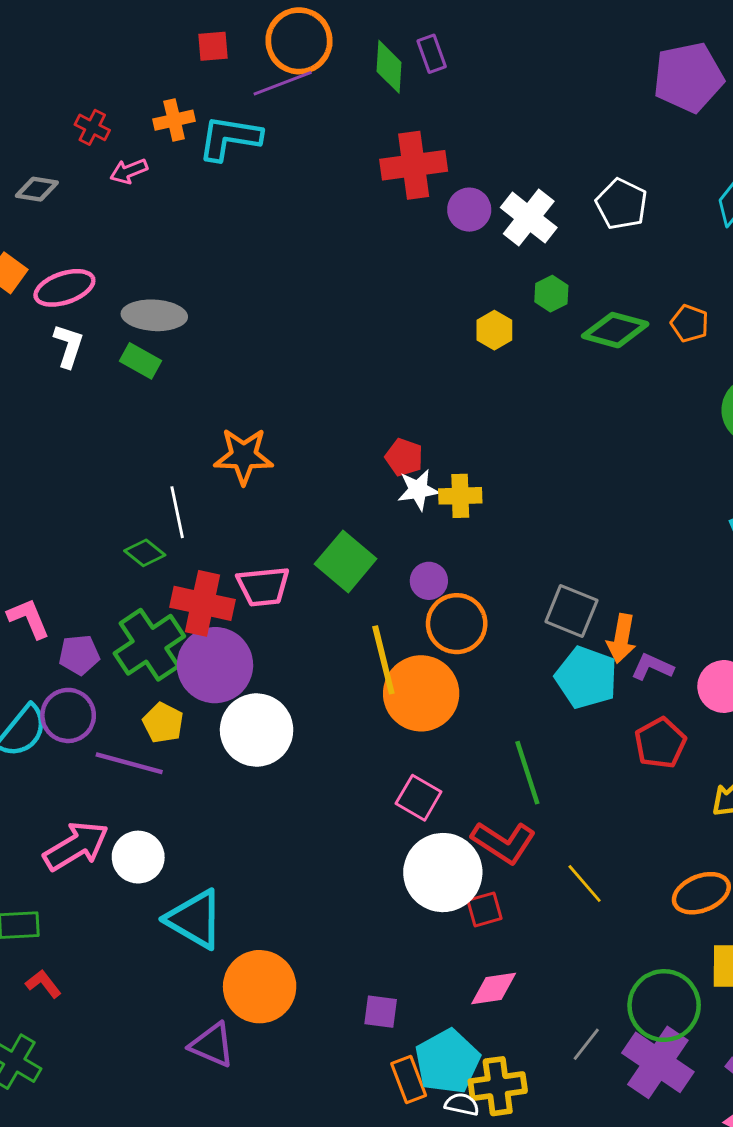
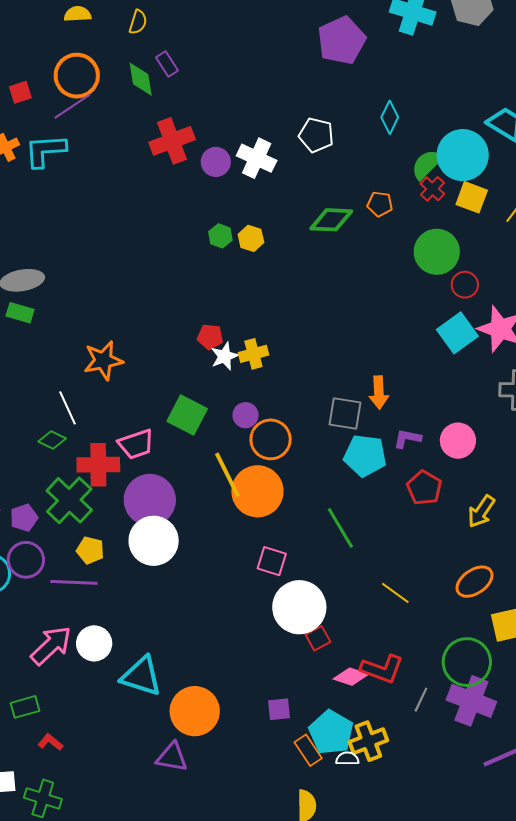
green hexagon: (551, 294) -> (220, 236), moved
orange arrow: (621, 639) -> (379, 392), moved
purple circle: (215, 665) -> (150, 500), moved
red L-shape: (504, 842) -> (382, 669), moved
red square: (485, 909) -> (318, 638), moved
pink diamond: (494, 988) -> (351, 677), turned 40

